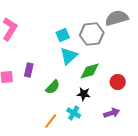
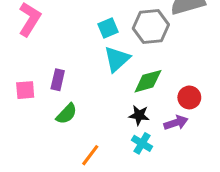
green semicircle: (53, 87) -> (67, 114), moved
cyan cross: (74, 113) -> (142, 143), moved
purple arrow: (112, 113) -> (176, 123), moved

